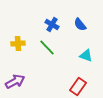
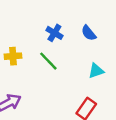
cyan triangle: (86, 56) -> (96, 71), turned -40

